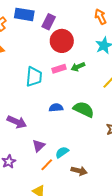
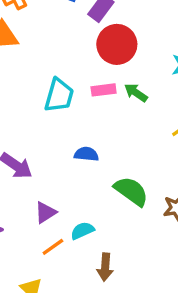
green arrow: (78, 67) -> (136, 93), turned 48
green semicircle: (84, 109) -> (131, 191), moved
brown arrow: (79, 171) -> (105, 267), turned 70

